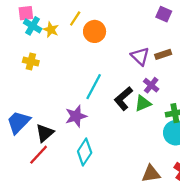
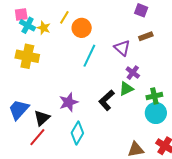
brown rectangle: (163, 54) -> (146, 36), moved
yellow cross: (31, 61) -> (27, 56), size x1.6
cyan line: (94, 87) -> (89, 56), moved
black L-shape: (123, 99) -> (107, 100), moved

